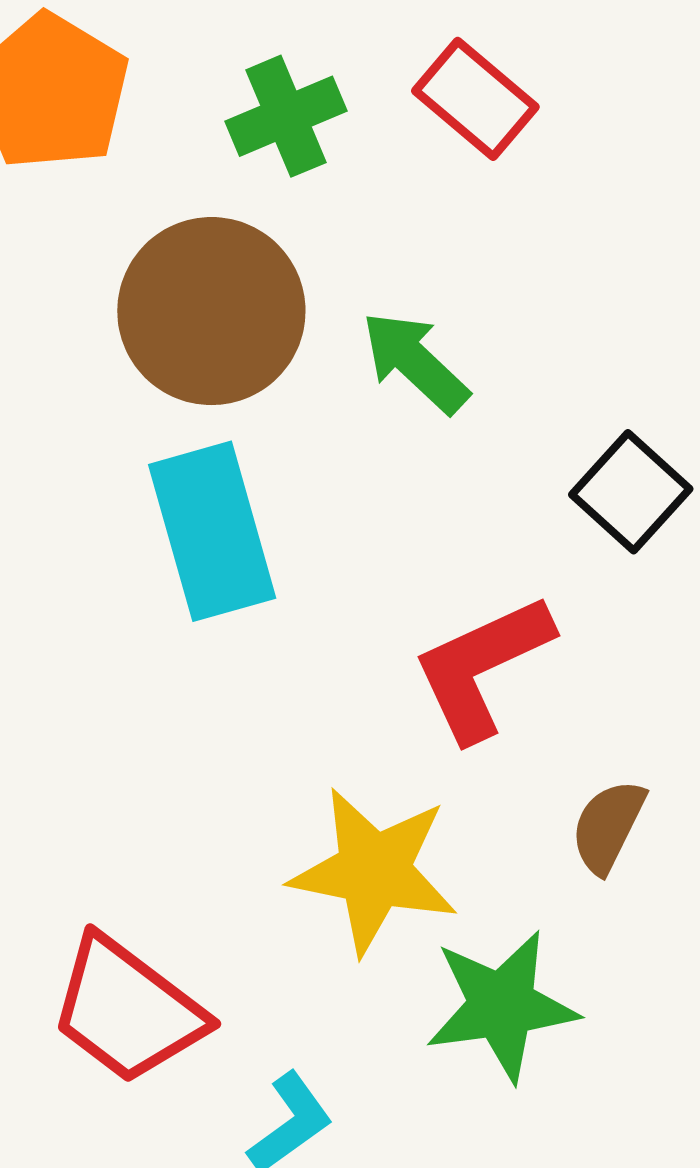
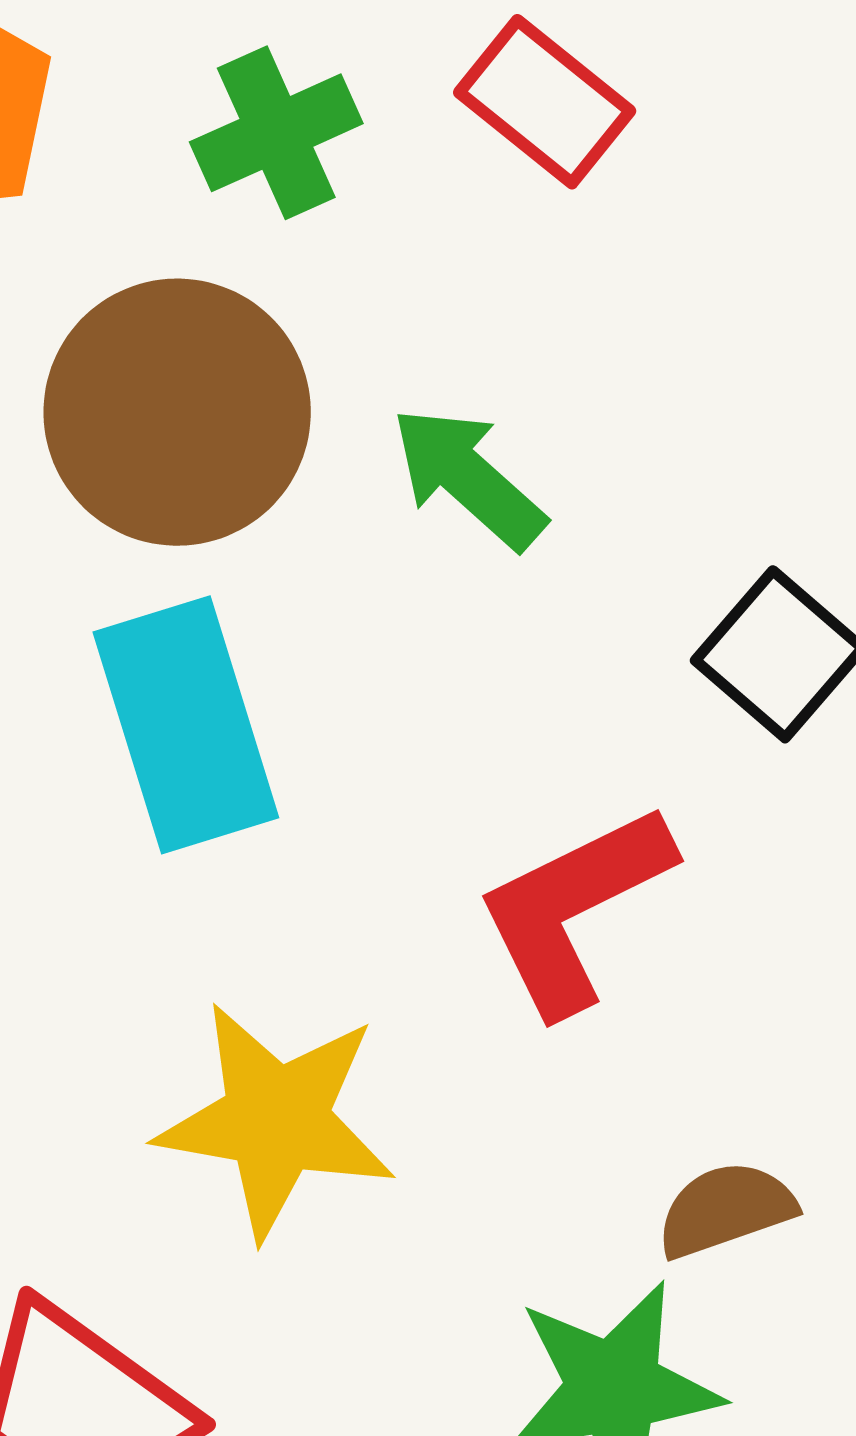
brown semicircle: (608, 826) -> (726, 1209), moved, turned 46
yellow star: (374, 871) -> (276, 1120), moved

